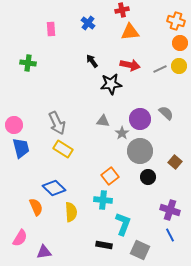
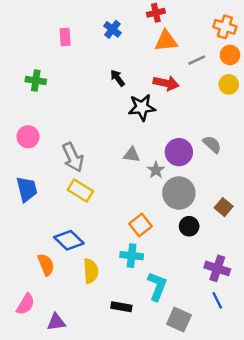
gray line: (160, 69) -> (197, 60), moved
pink circle: (14, 125) -> (28, 137), moved
black rectangle: (104, 245) -> (121, 307), moved

